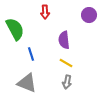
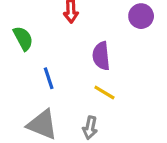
green semicircle: (15, 29) -> (23, 38), size x0.7
gray arrow: (67, 82) -> (90, 128), moved

